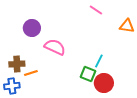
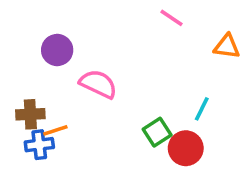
cyan line: (99, 61) -> (202, 109), moved
green square: (88, 74) -> (157, 132), turned 35
blue cross: (12, 86) -> (39, 145), moved

